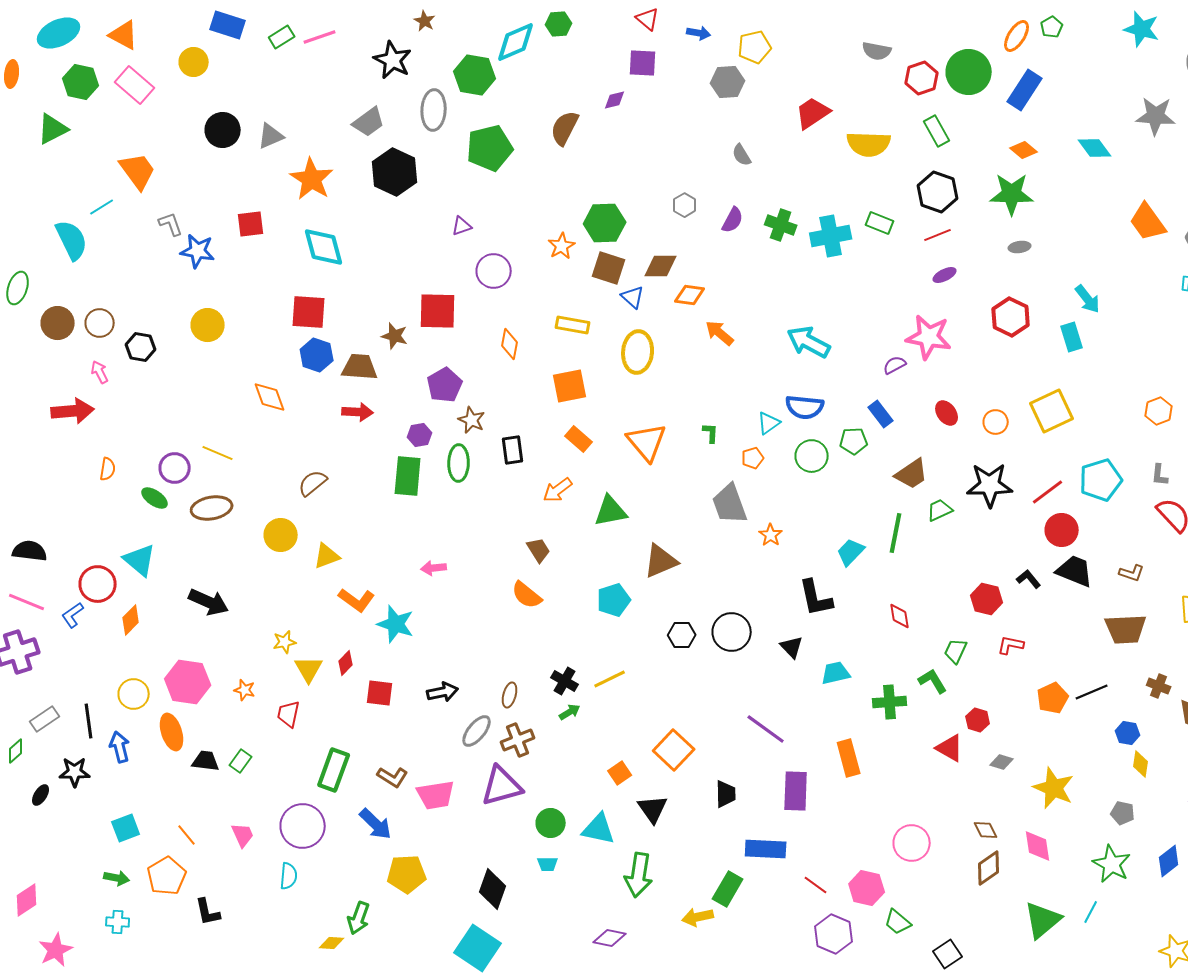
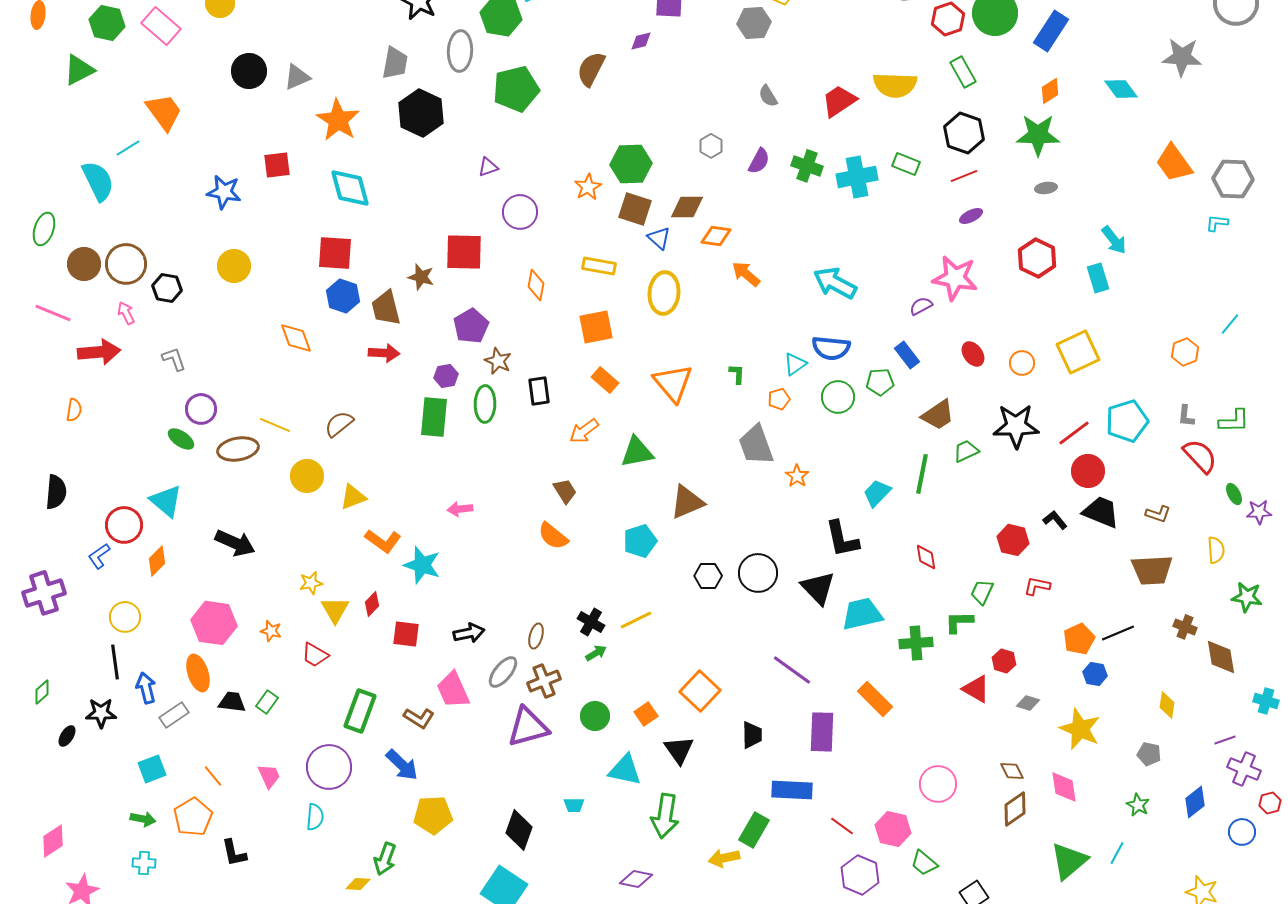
red trapezoid: (813, 113) -> (839, 101), moved
gray trapezoid: (369, 122) -> (395, 63), turned -44
orange diamond: (1024, 150) -> (1050, 91), turned -72
gray L-shape: (171, 224) -> (174, 359), moved
brown circle: (100, 323) -> (126, 264), size x1.4
brown trapezoid: (360, 367) -> (386, 308), turned -108
yellow line: (218, 453) -> (275, 425), moved
orange semicircle: (108, 469) -> (74, 410), moved
black semicircle: (30, 551) -> (56, 492), turned 88
pink line: (27, 602) -> (53, 313), moved
black triangle: (792, 647) -> (818, 588), size x1.5
cyan trapezoid: (836, 673) -> (862, 614), size x1.4
green L-shape: (933, 681) -> (959, 622), turned -60
yellow circle: (134, 694) -> (125, 617), moved
red trapezoid: (289, 714) -> (315, 655), turned -72
gray rectangle: (45, 719) -> (174, 715), moved
blue hexagon: (1128, 733) -> (1095, 674), moved
orange rectangle: (849, 758) -> (875, 699), turned -30
pink trapezoid: (436, 795) -> (453, 690), moved, turned 75
green circle: (551, 823) -> (595, 716), moved
green star: (1112, 864) -> (1138, 805), size x0.6

